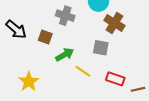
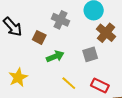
gray square: (101, 48) -> (90, 54), turned -35
yellow line: (83, 71) -> (69, 83), moved

